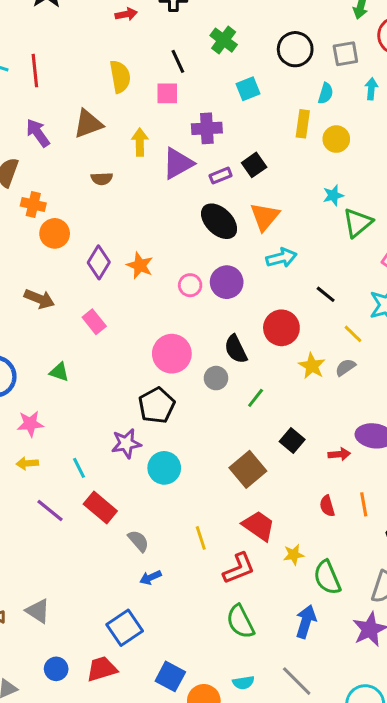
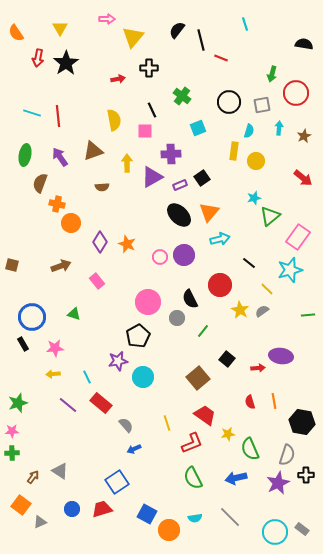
brown arrow: (39, 299) -> (61, 266), turned -42
blue arrow: (306, 622) -> (236, 478), turned -120

